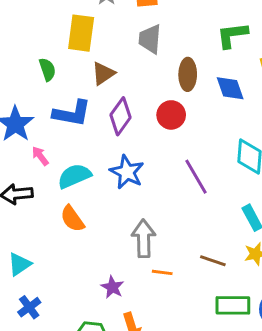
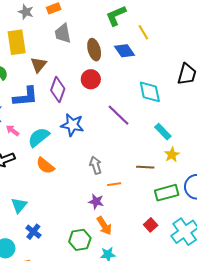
gray arrow: (144, 238) -> (96, 165), size x0.7
purple star: (112, 287) -> (96, 202), moved

